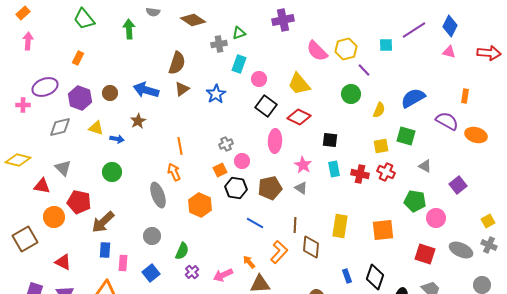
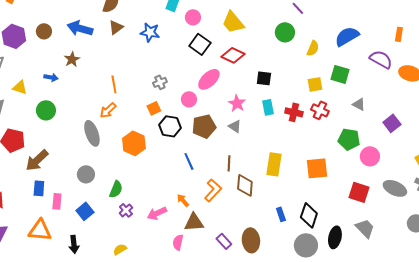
blue star: (216, 94) -> (150, 32), turned -30
yellow triangle: (96, 128) -> (20, 87), moved
pink ellipse: (275, 141) -> (209, 79), turned 45
pink circle: (242, 161) -> (189, 99), moved
orange arrow: (174, 172) -> (108, 110), turned -108
blue line: (255, 223) -> (189, 161), turned 36

